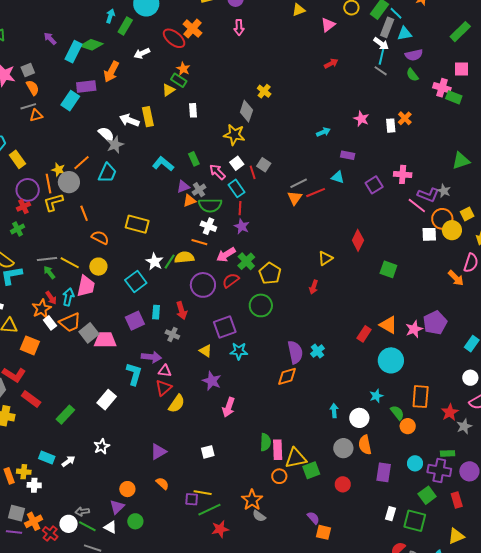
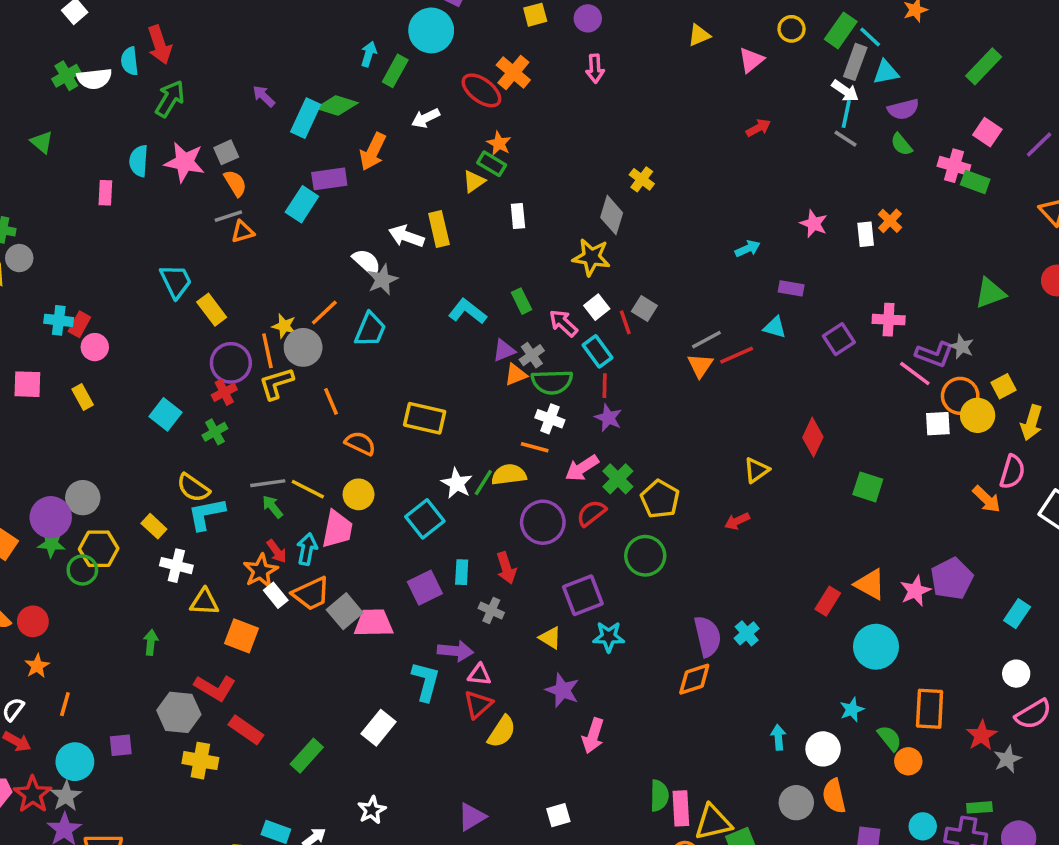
pink square: (461, 69) -> (987, 132), turned 35
red arrow: (314, 287) -> (737, 521), turned 48

